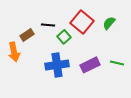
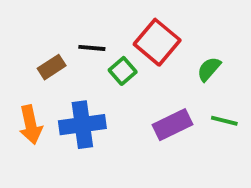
green semicircle: (109, 23) -> (209, 69), moved
orange arrow: (14, 52) -> (31, 125), moved
blue cross: (57, 65) -> (82, 125), moved

